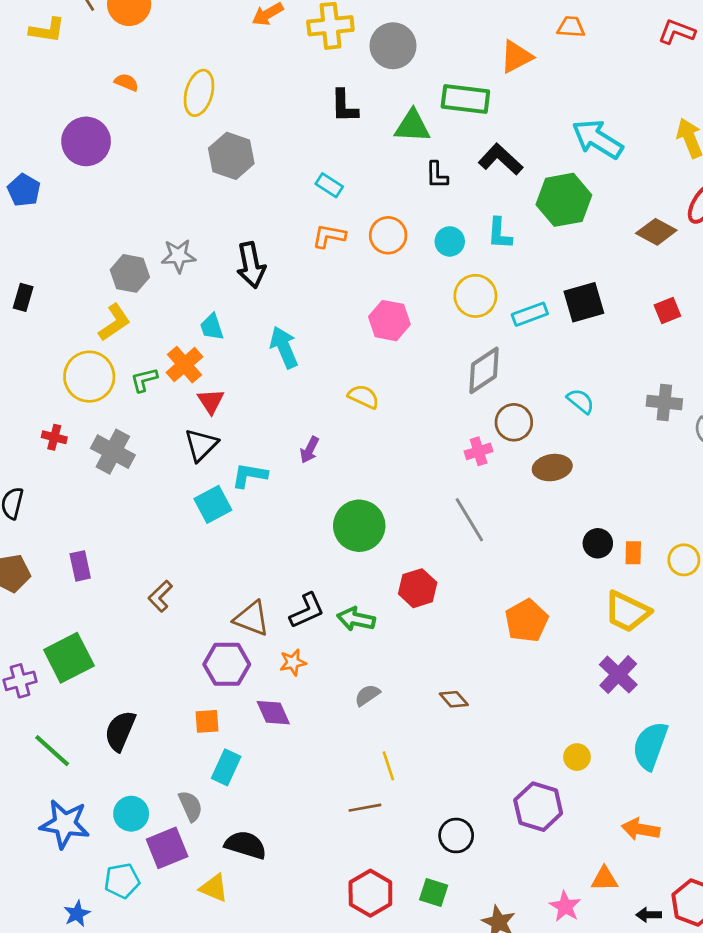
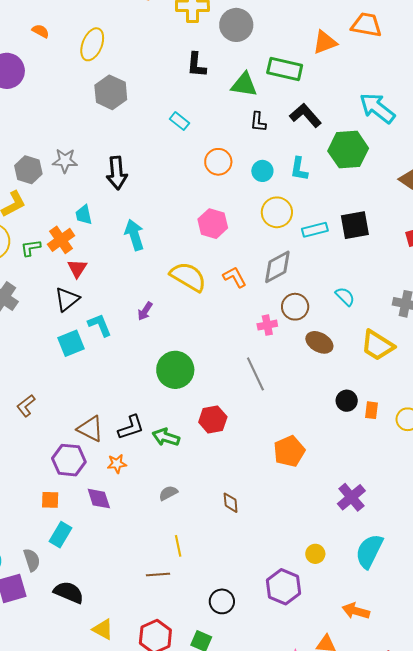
orange trapezoid: (571, 27) -> (367, 25), size x1.5
orange L-shape: (329, 236) -> (235, 277), moved, turned 45
yellow semicircle: (363, 397) -> (188, 277), size x1.6
brown ellipse: (552, 468) -> (319, 342), turned 32
cyan L-shape: (250, 475) -> (100, 325), turned 52
yellow trapezoid: (627, 612) -> (378, 345), moved
brown diamond: (454, 699) -> (231, 503), turned 30
yellow triangle: (214, 888) -> (103, 629), moved

